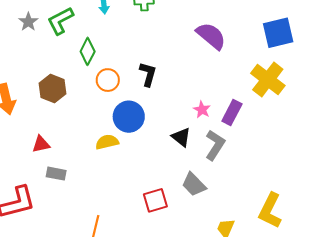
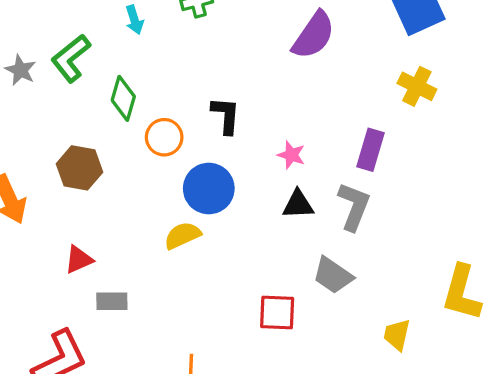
purple semicircle: (211, 36) -> (314, 35), turned 96
yellow cross: (268, 79) -> (417, 86), size x0.7
pink star: (202, 110) -> (291, 155), moved
black triangle: (181, 137) -> (298, 204), turned -30
red square: (155, 200) -> (277, 313), turned 30

